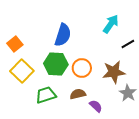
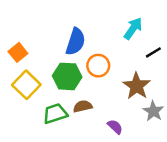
orange circle: (82, 68) -> (98, 66), moved
brown star: (114, 72) -> (137, 86), turned -30
brown semicircle: (78, 94) -> (83, 106), moved

